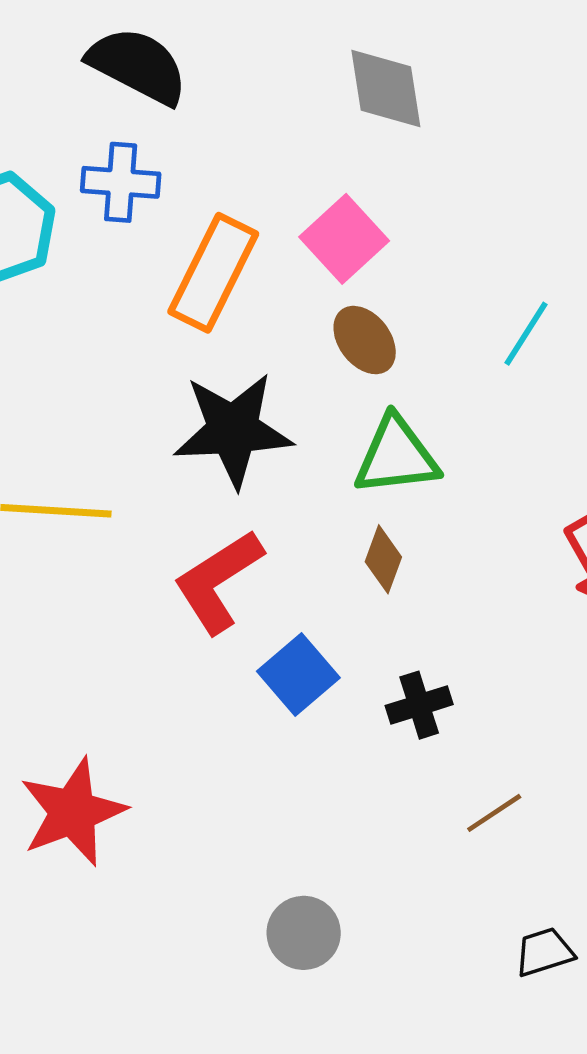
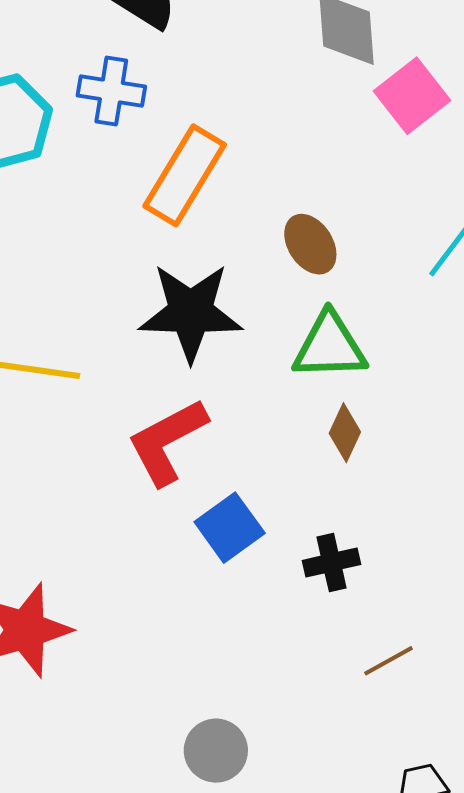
pink square: (344, 239) -> (412, 96), moved
brown diamond: (383, 559) -> (345, 433), moved

